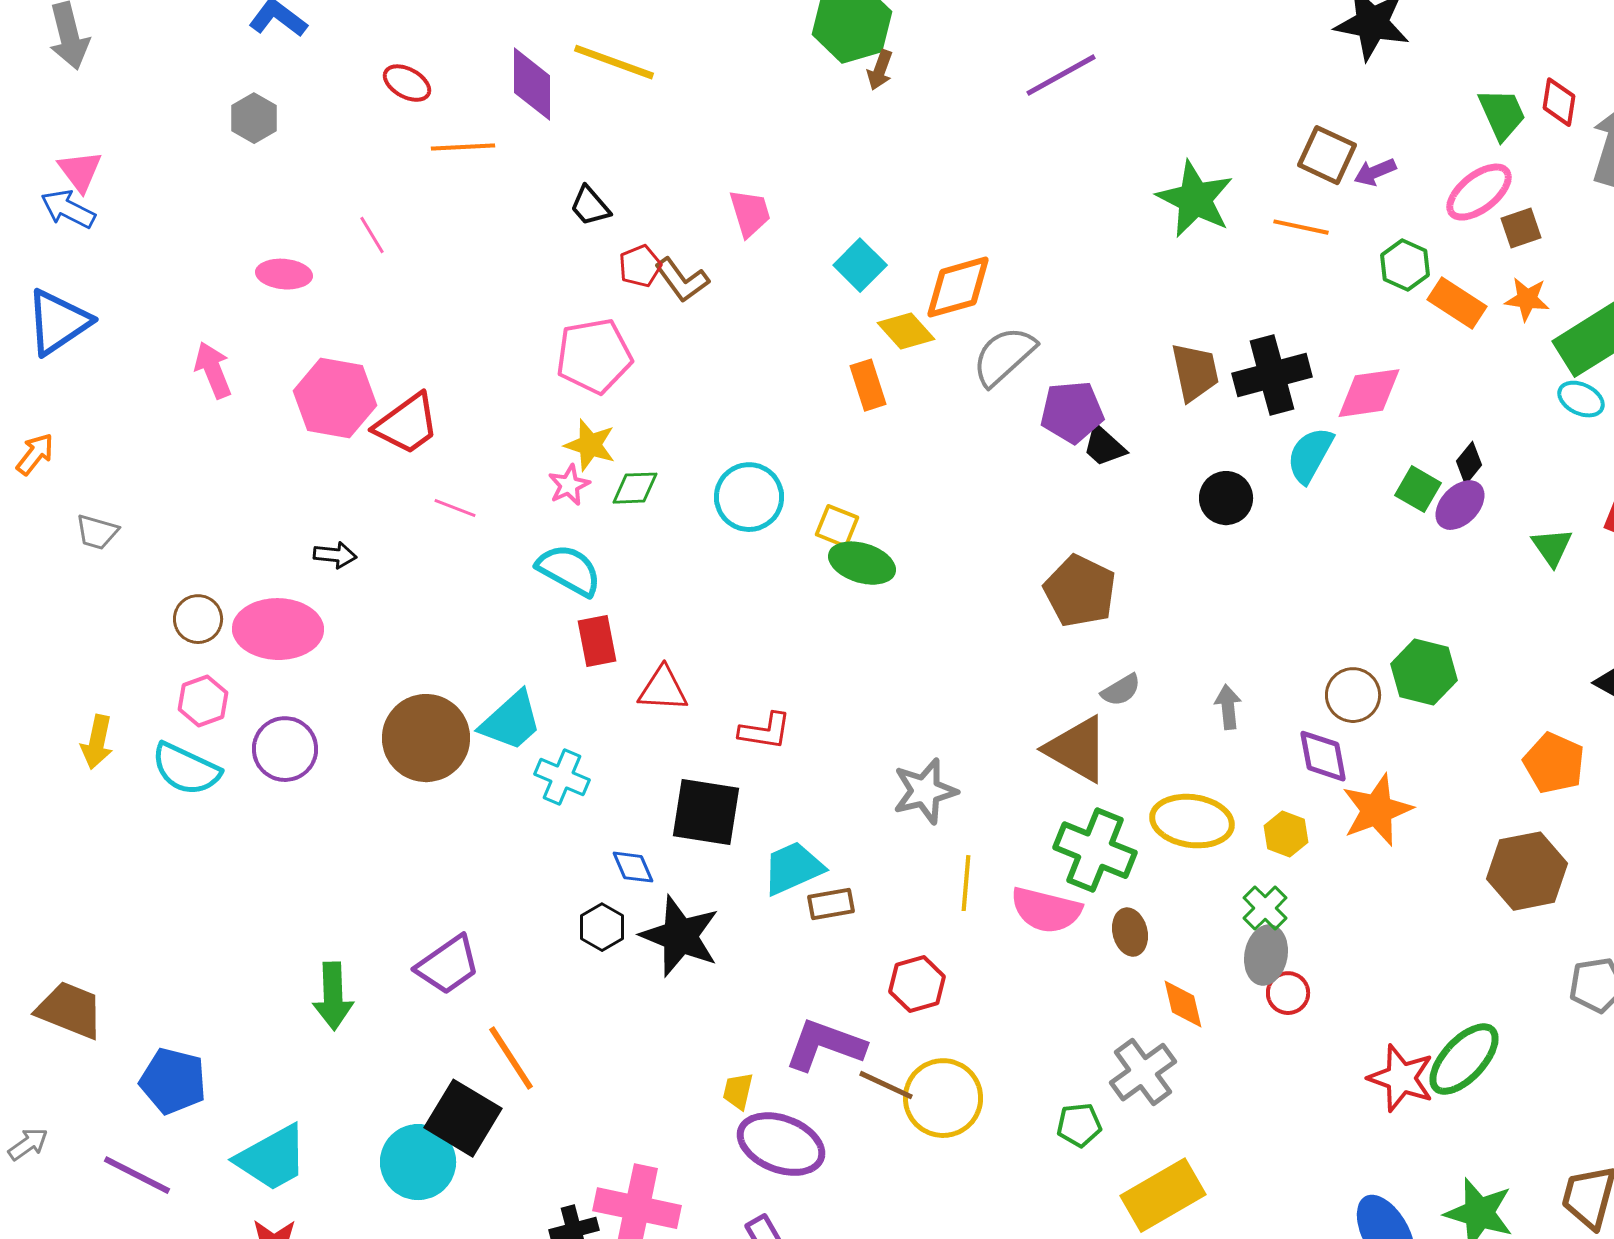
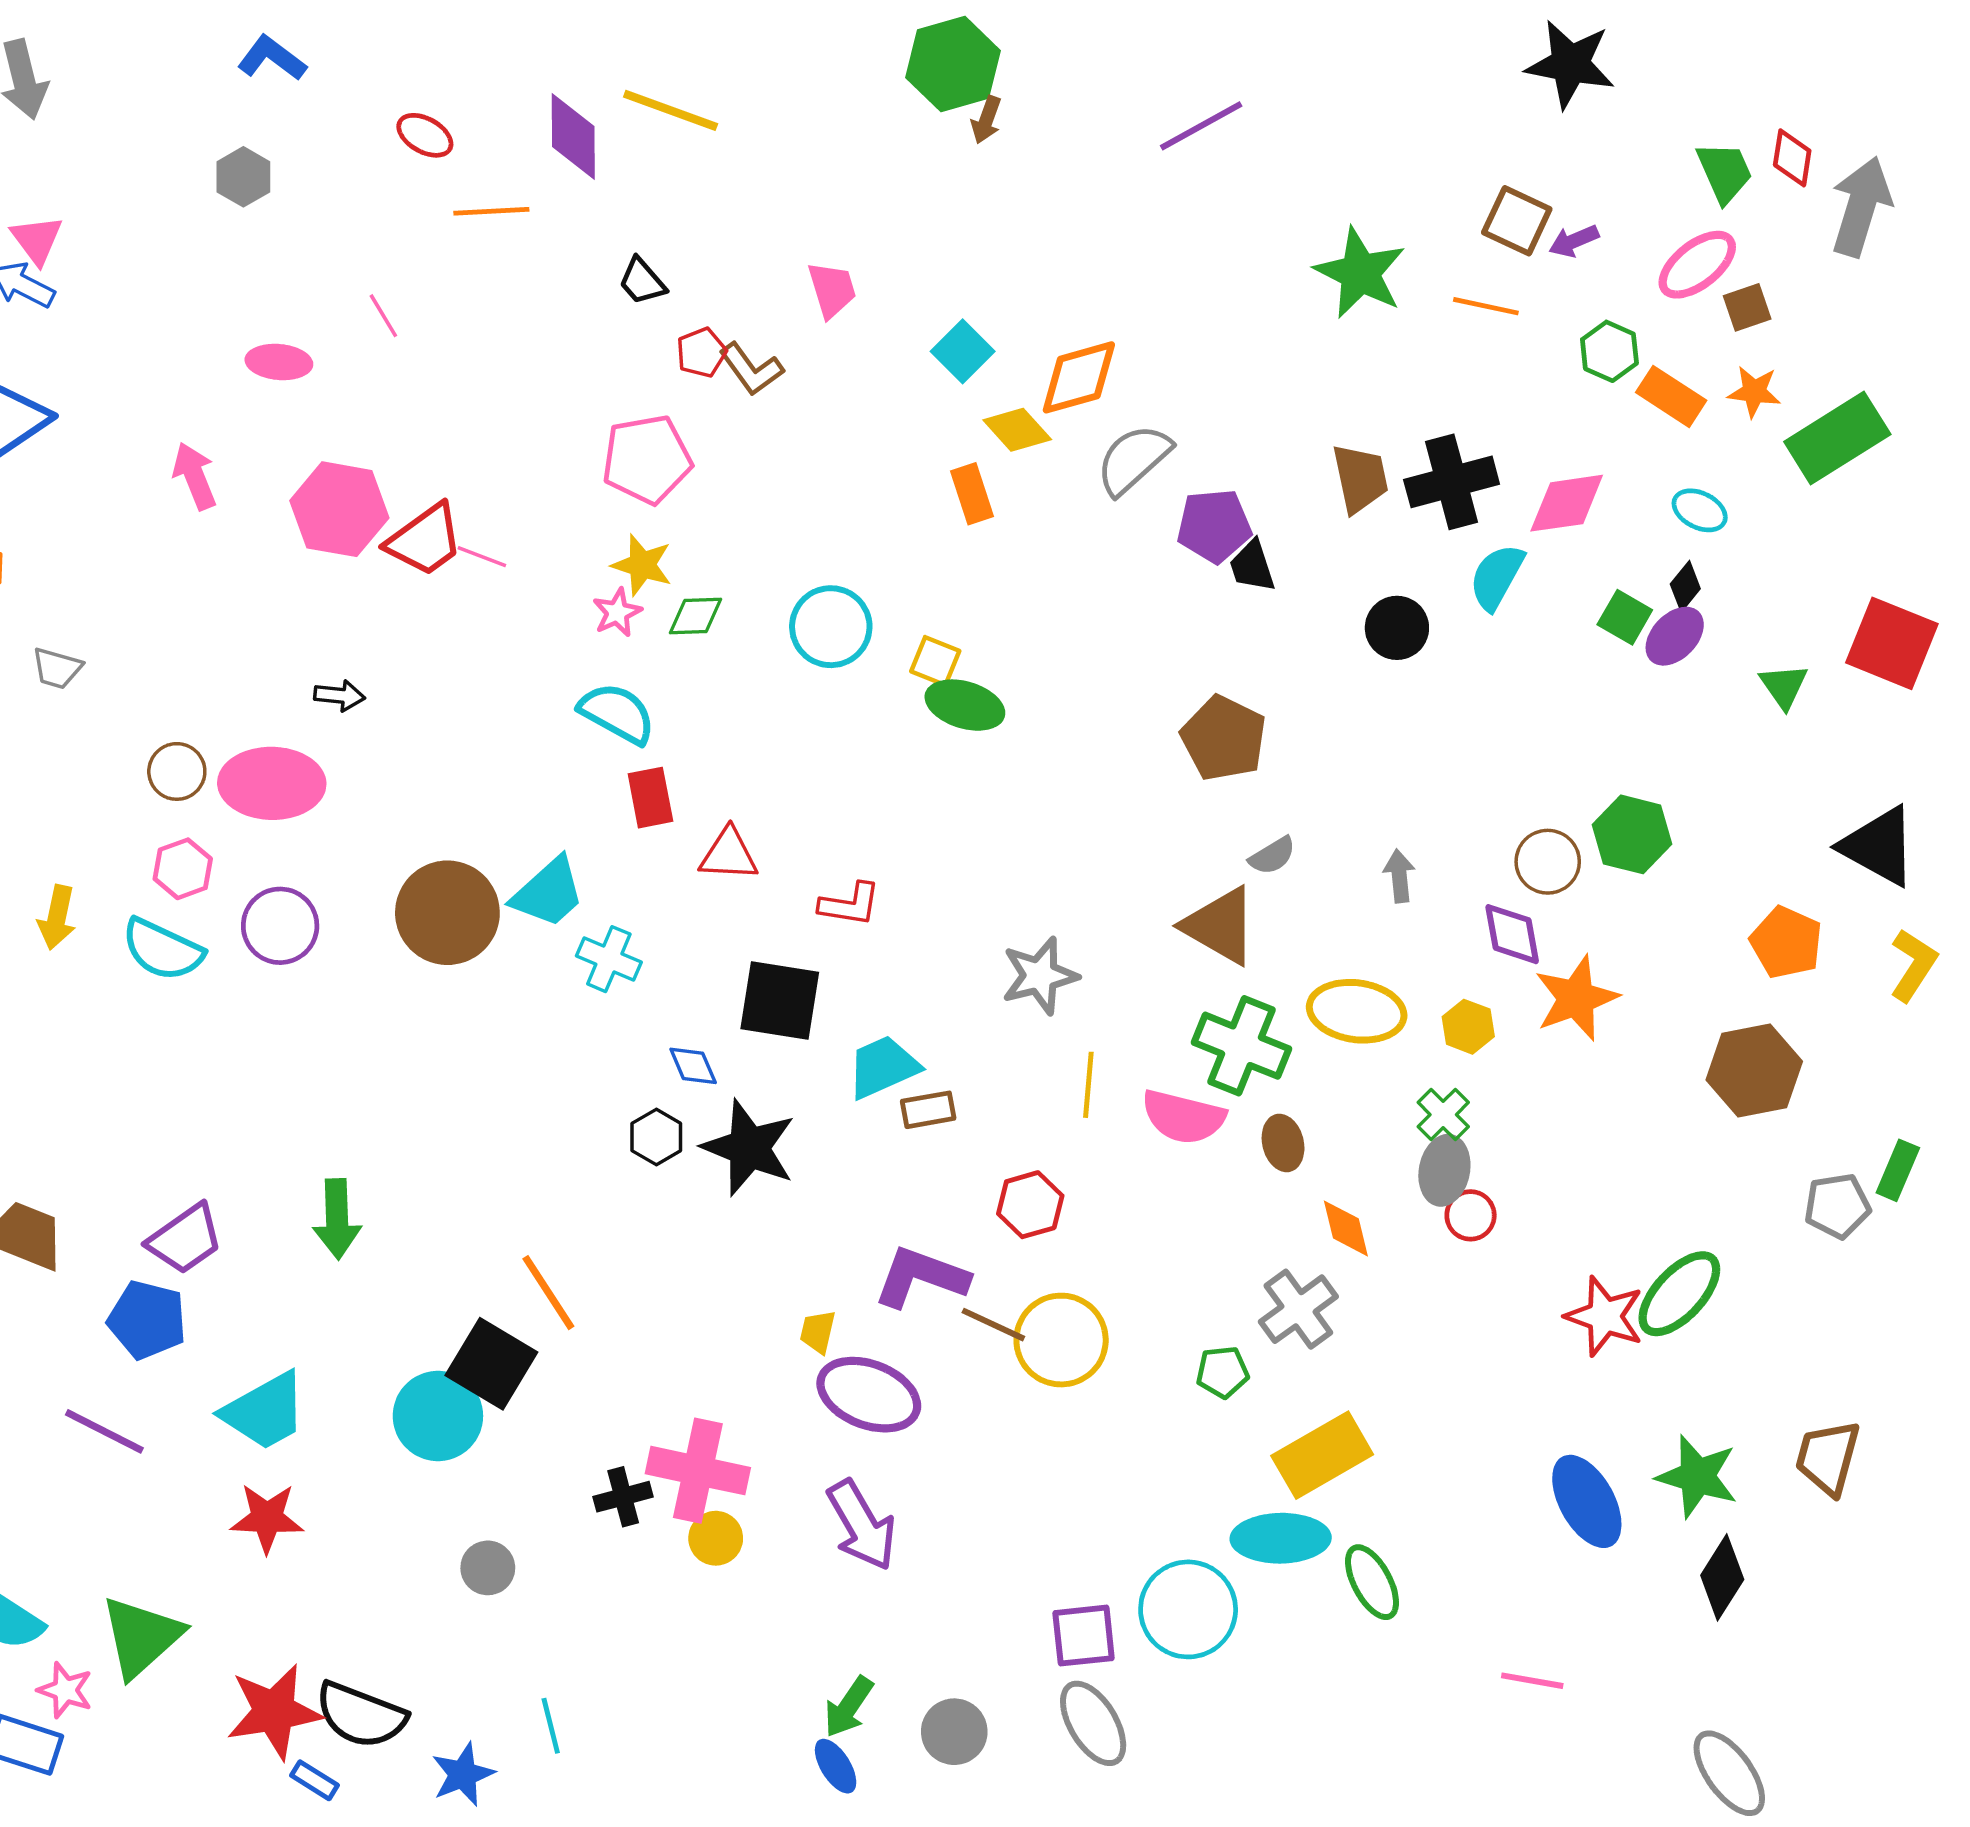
cyan ellipse: (1581, 399) -> (1700, 510), moved
black trapezoid: (1104, 446) -> (1252, 566), turned 30
pink line: (455, 508) -> (482, 557), moved
purple trapezoid: (448, 965) -> (185, 1239), moved

